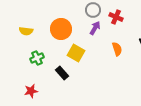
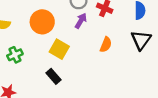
orange semicircle: (117, 49) -> (106, 45), turned 40
black rectangle: (62, 73) -> (54, 76), moved

